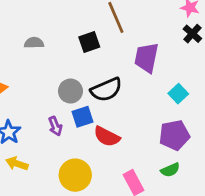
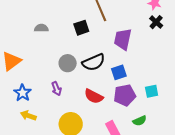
cyan square: (178, 94) -> (152, 91), moved, turned 32
blue square: (83, 117) -> (119, 72), moved
purple pentagon: (174, 135) -> (125, 95), moved

